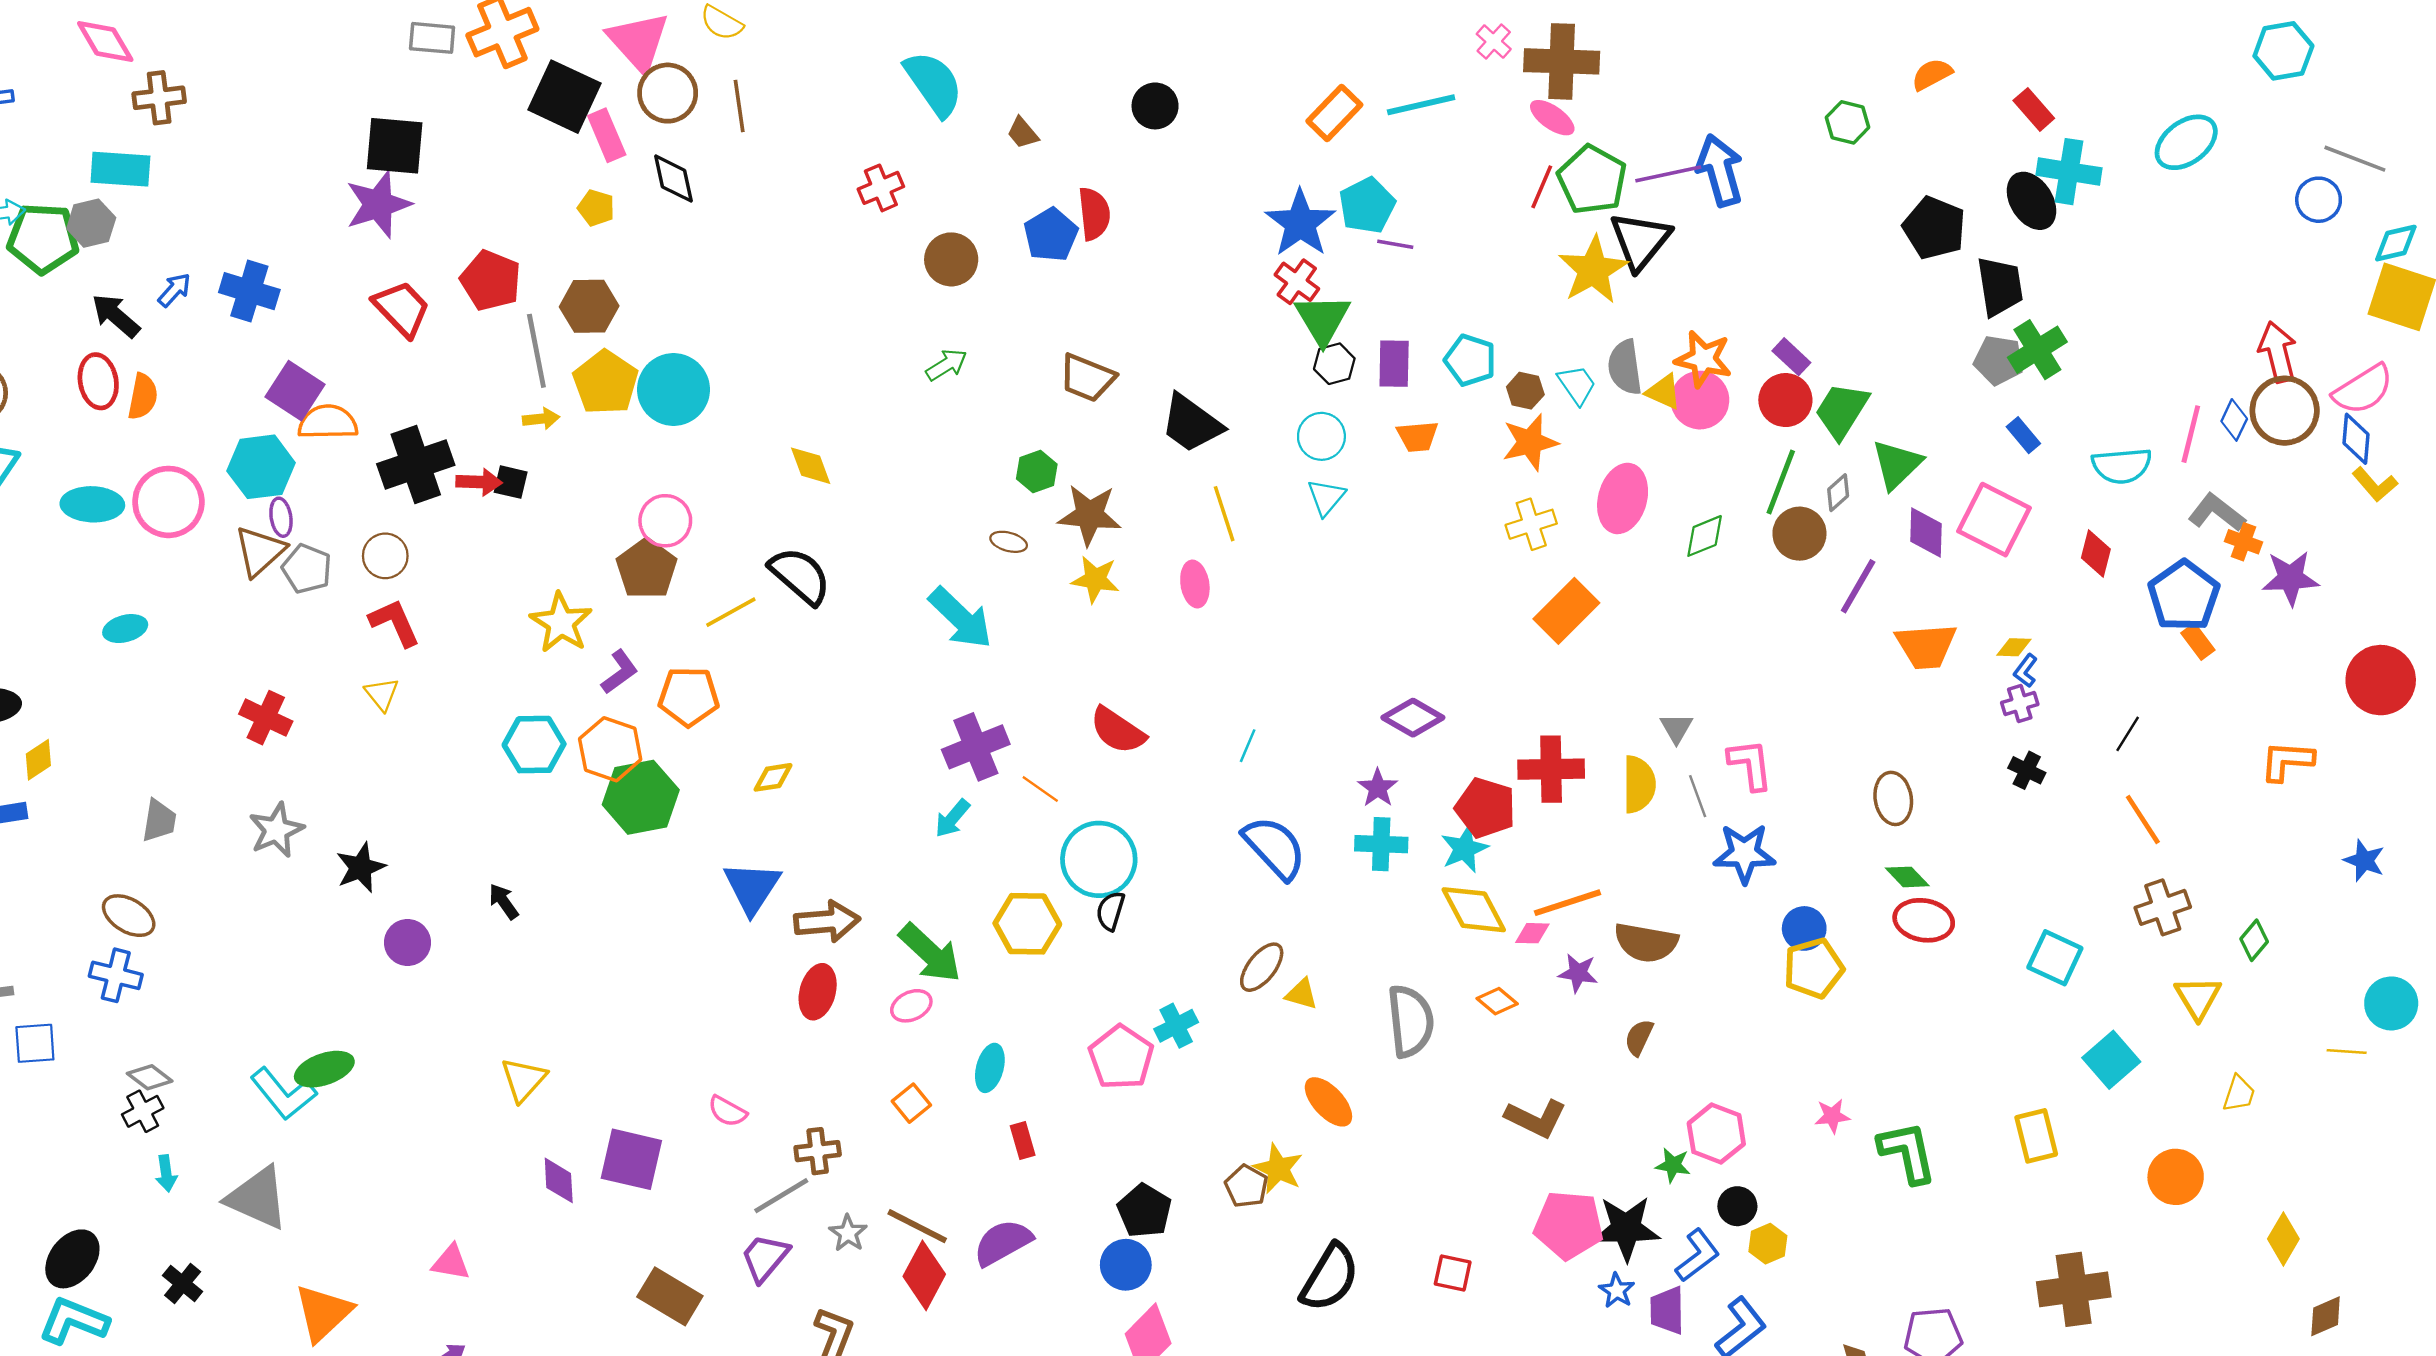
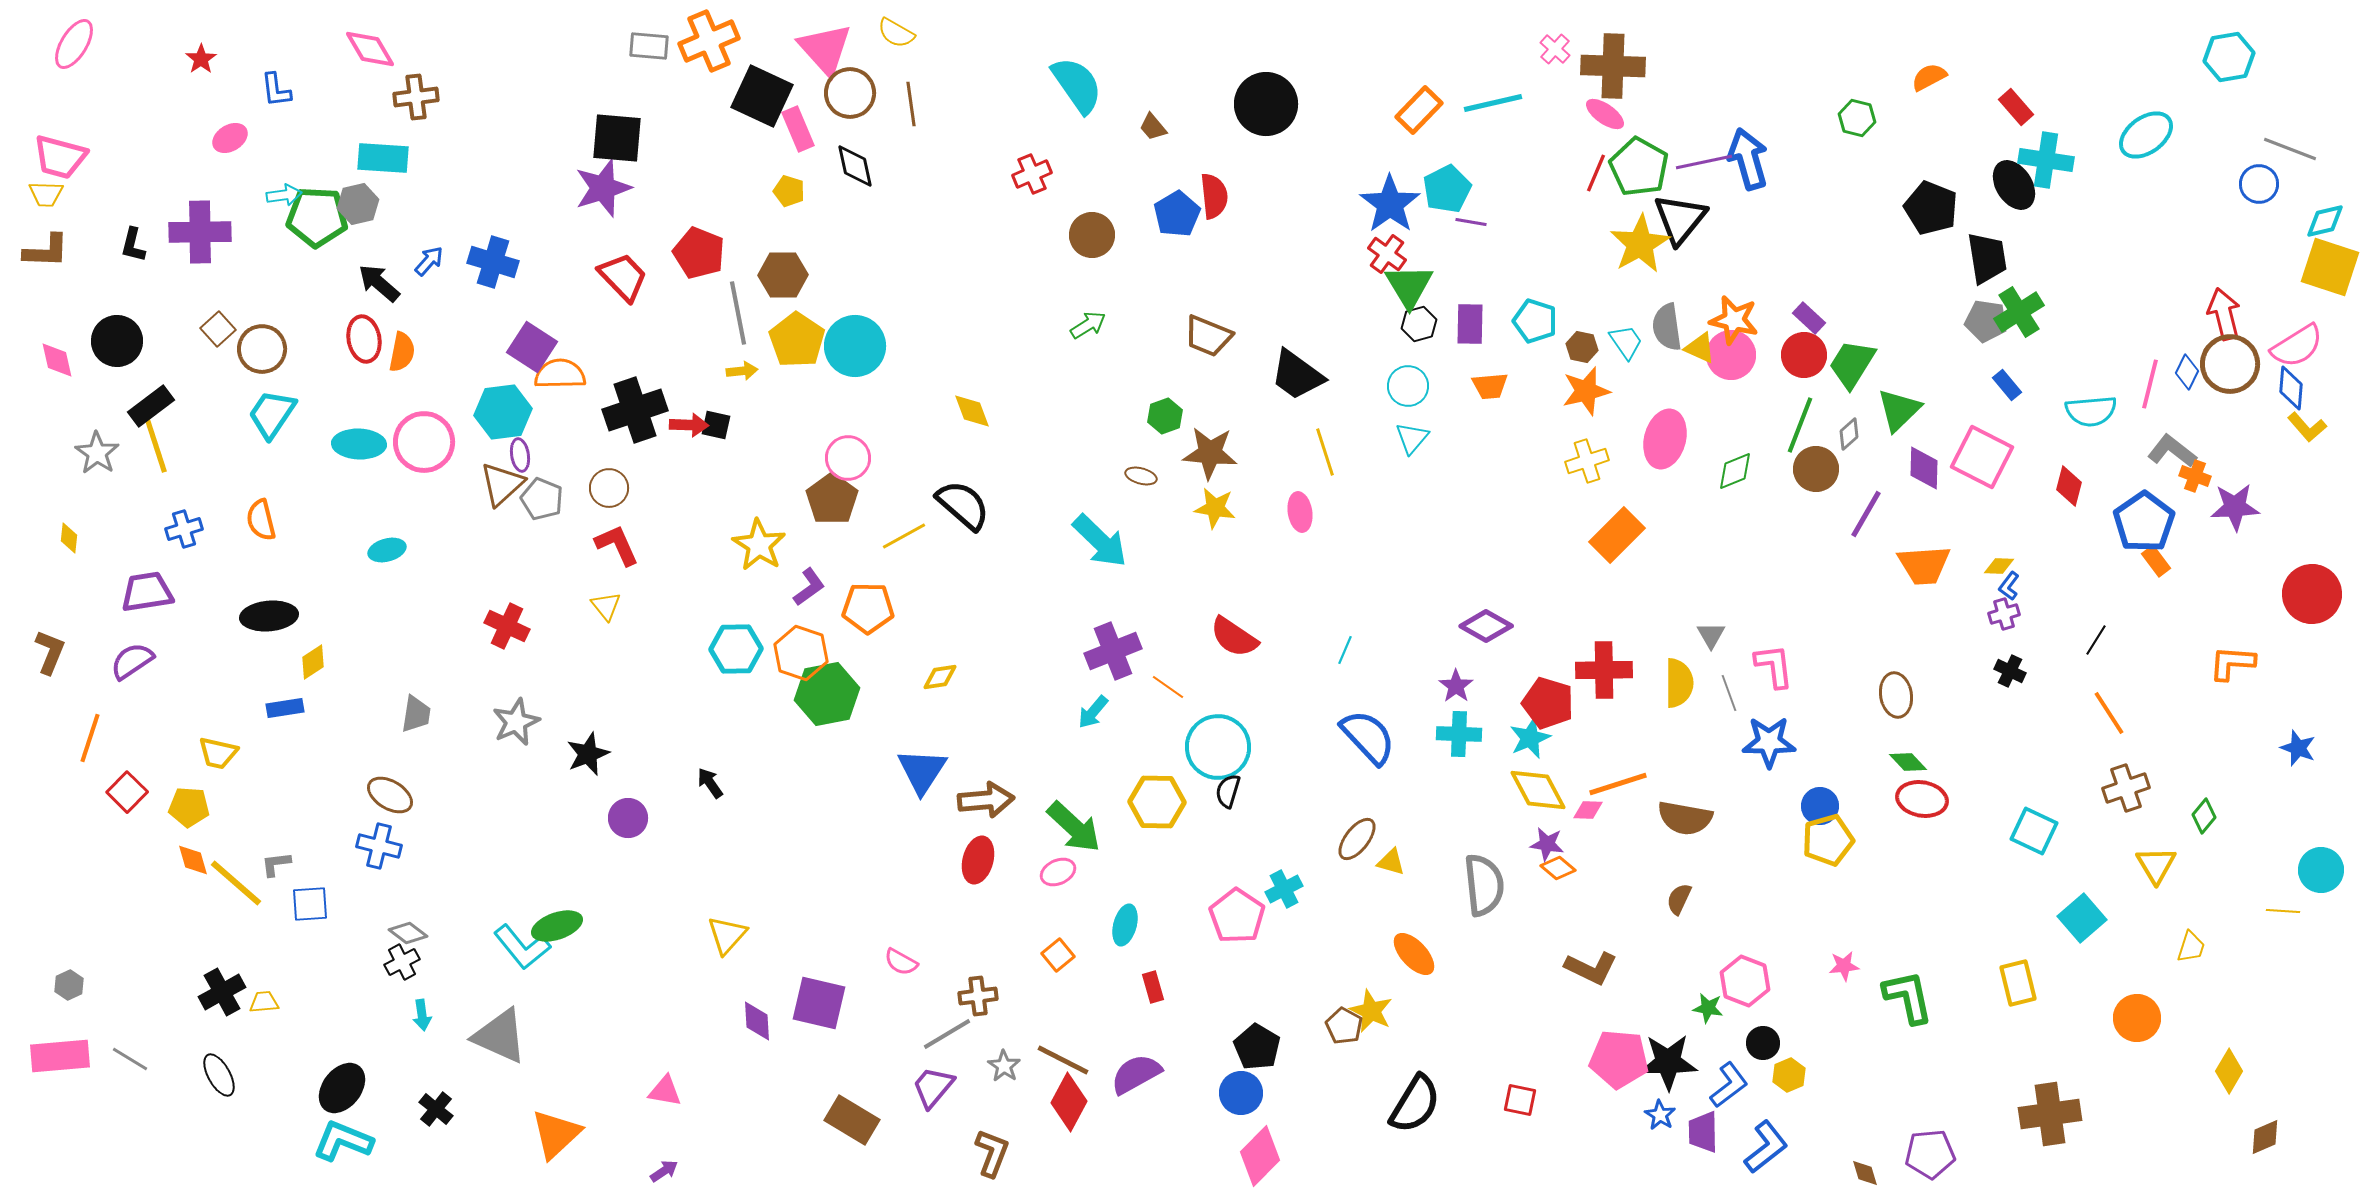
black circle: (1155, 106) -> (1266, 104), size x1.6
purple star: (1578, 973) -> (1547, 844), moved

